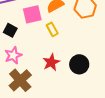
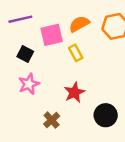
black circle: (79, 64) -> (106, 115), moved
brown cross: (20, 80) -> (52, 120), moved, size x0.6

